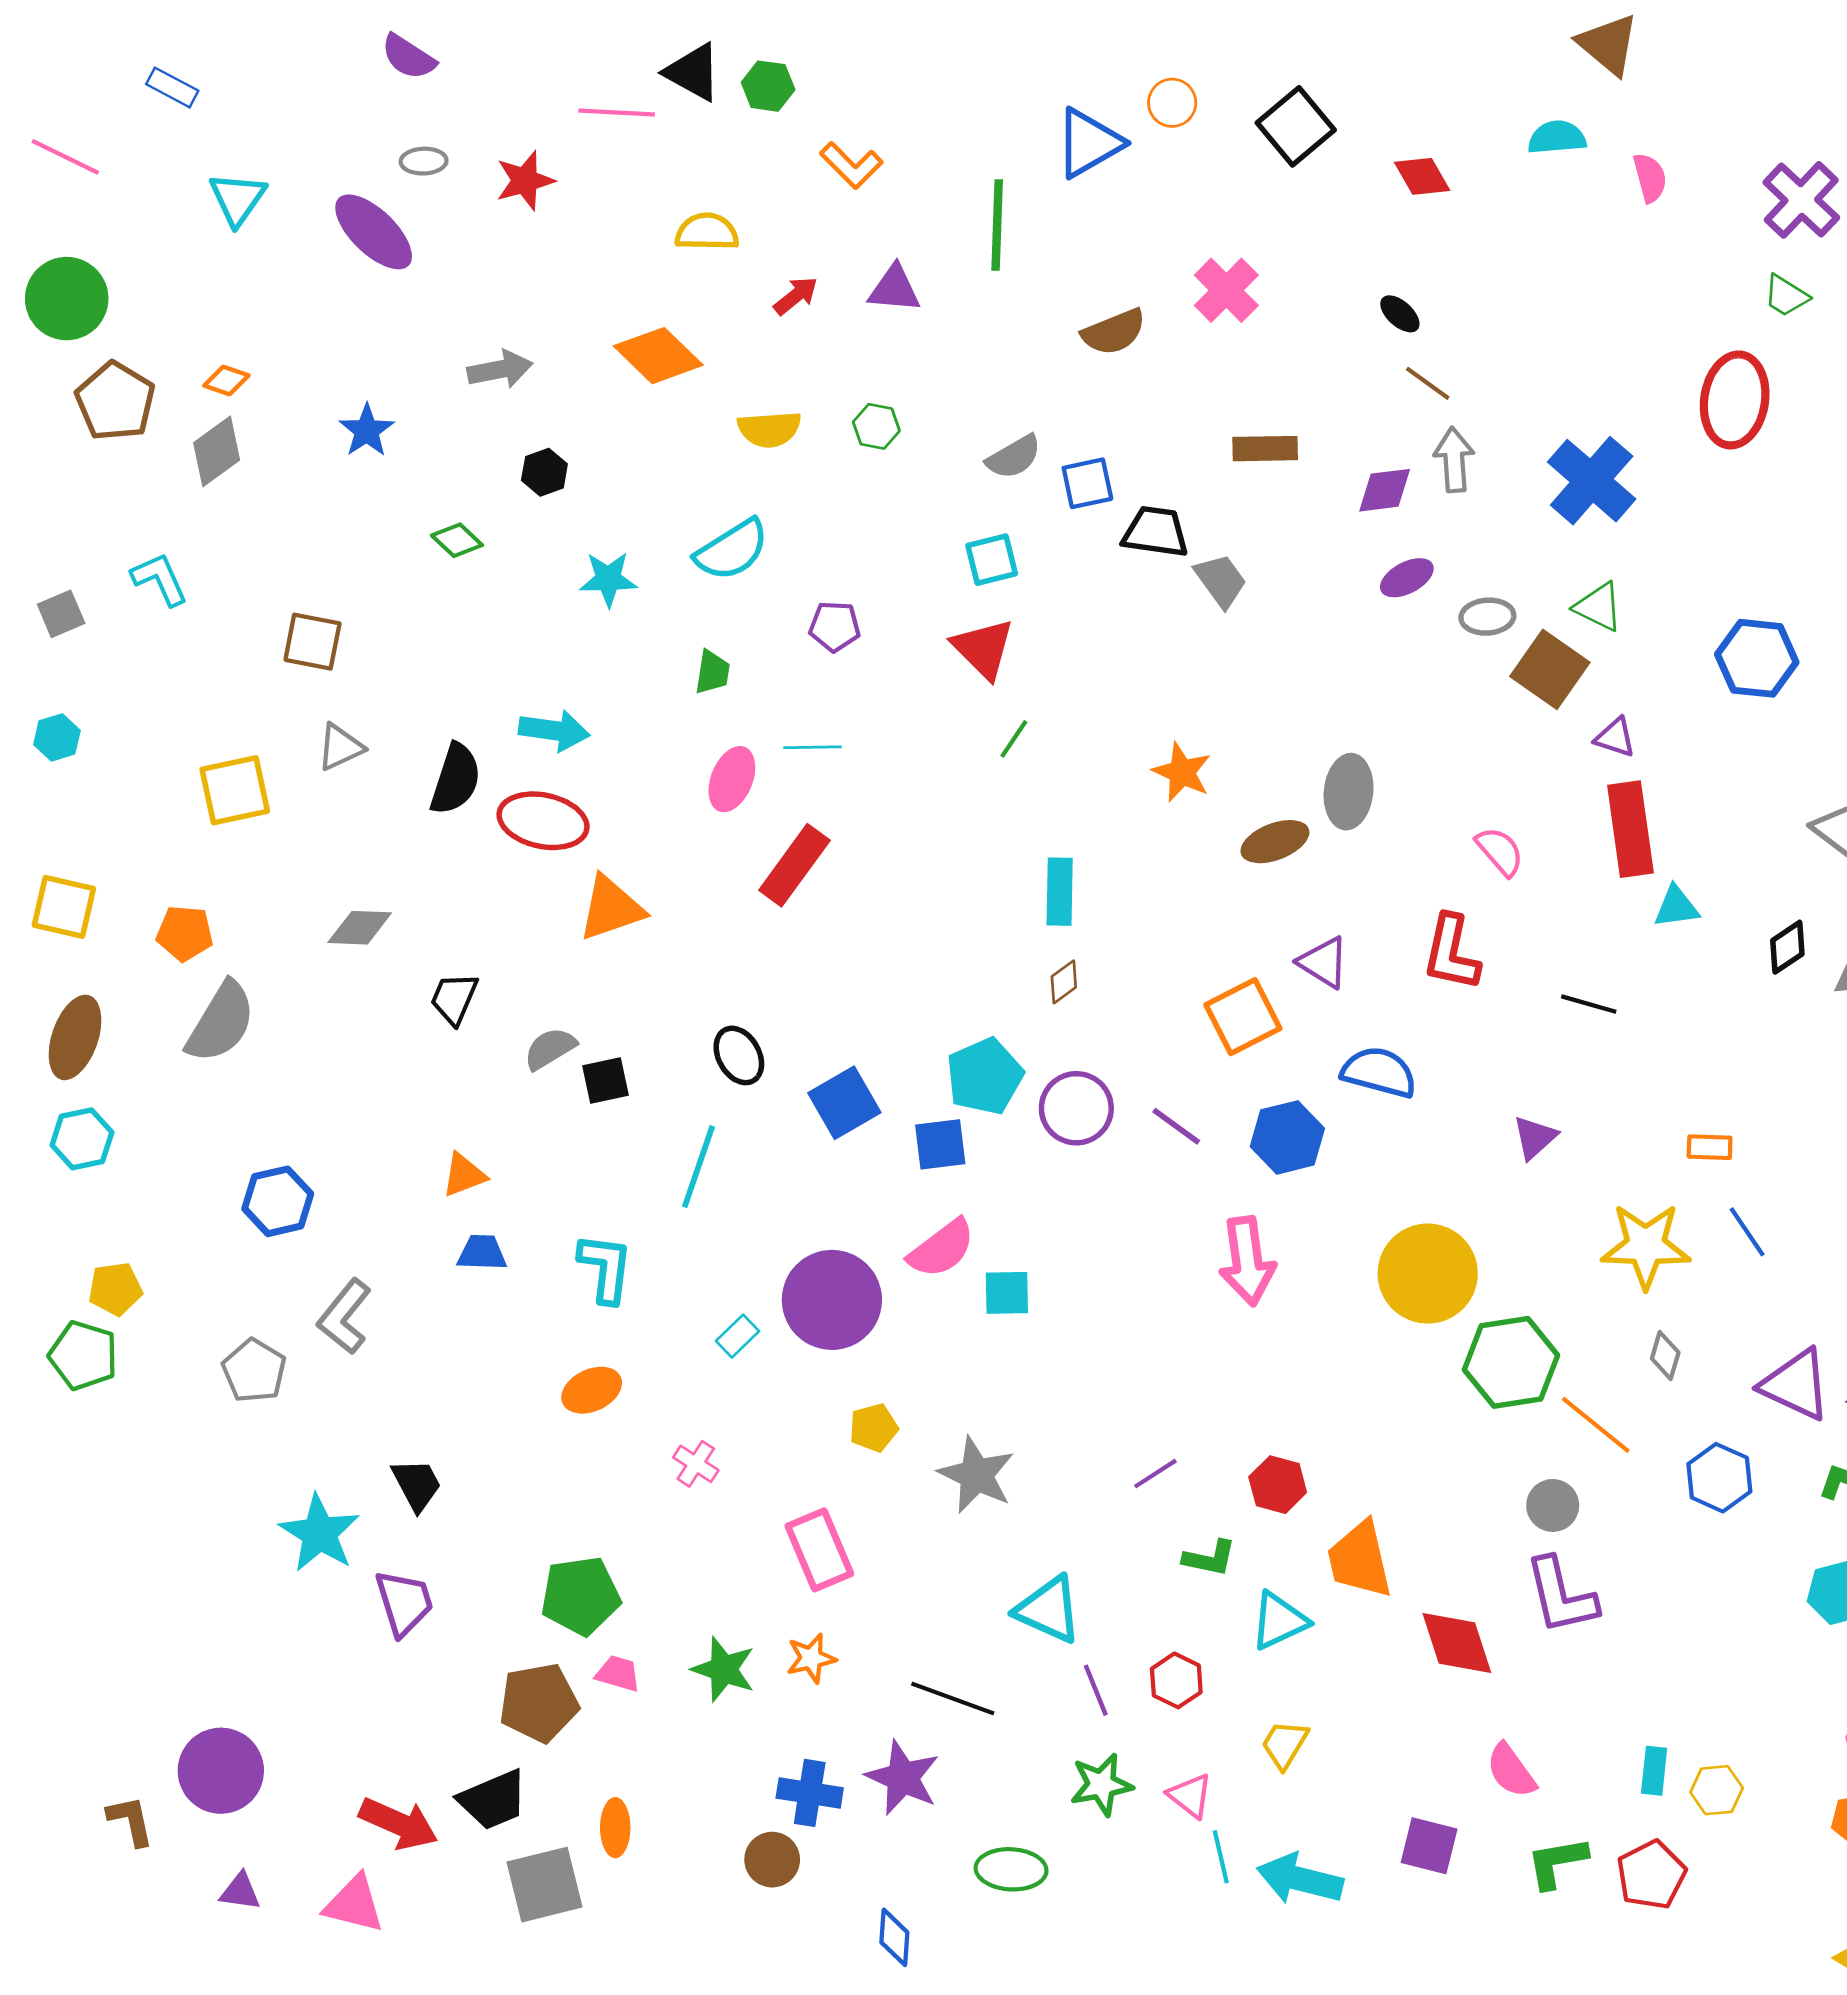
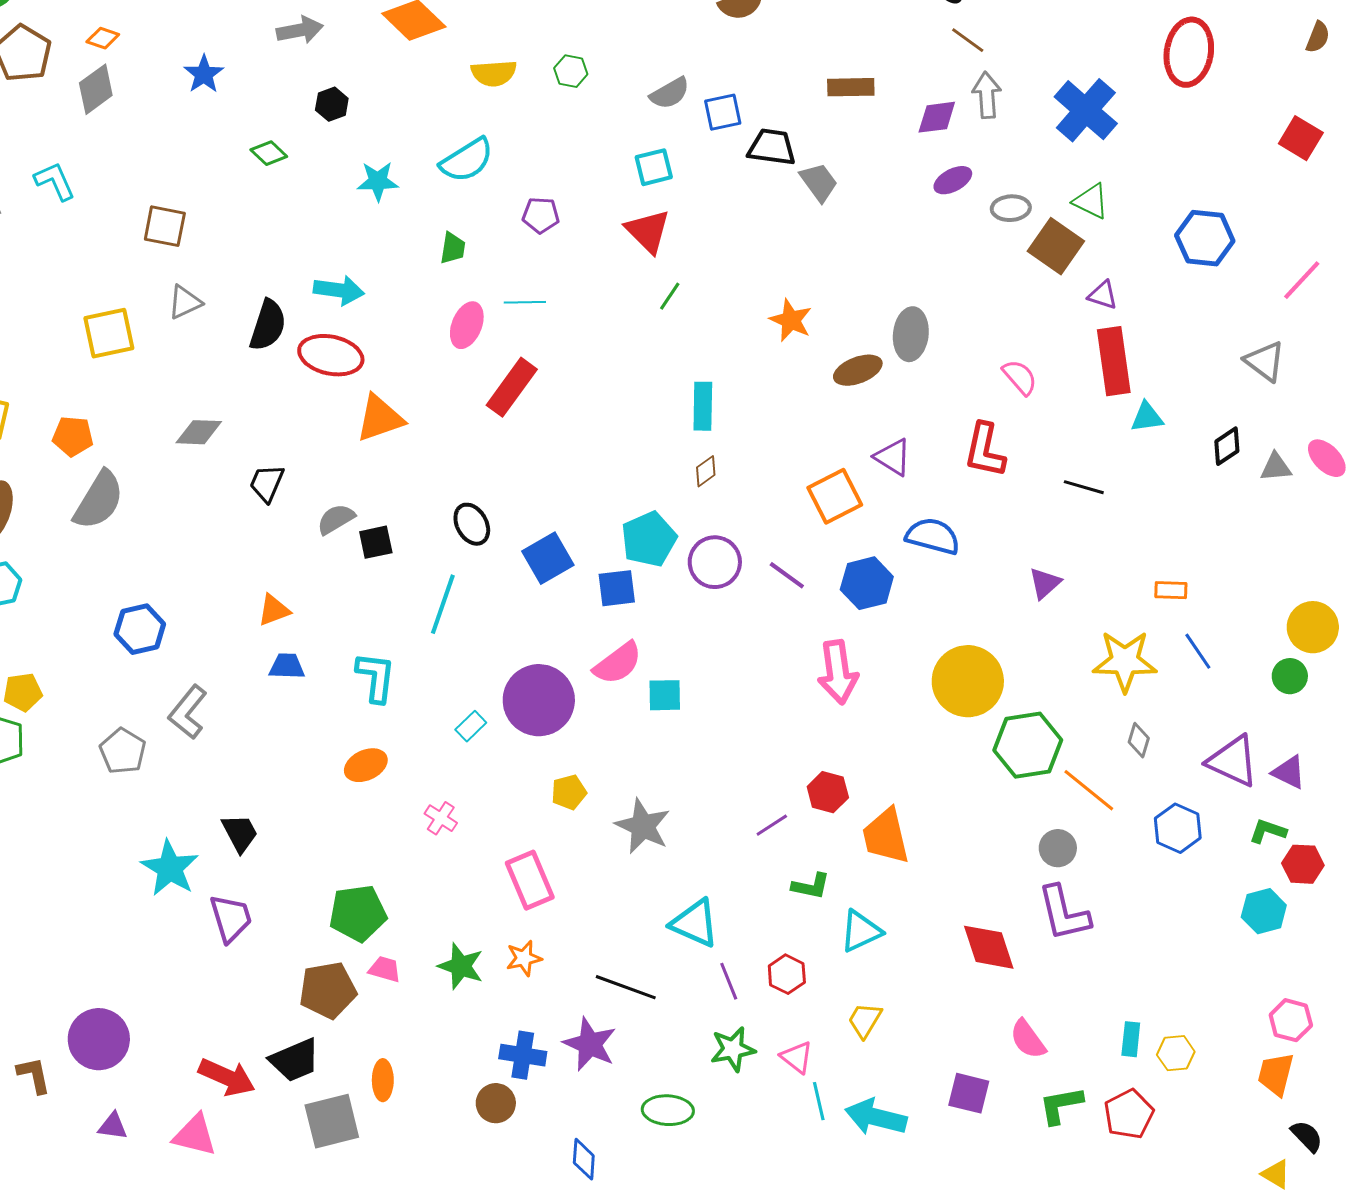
red hexagon: (1278, 1485) -> (828, 792), moved
orange trapezoid: (1360, 1560) -> (886, 836), moved

